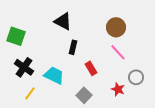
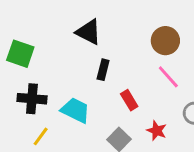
black cross: (24, 67) -> (32, 99), turned -30
red star: (118, 89) -> (157, 131), moved

